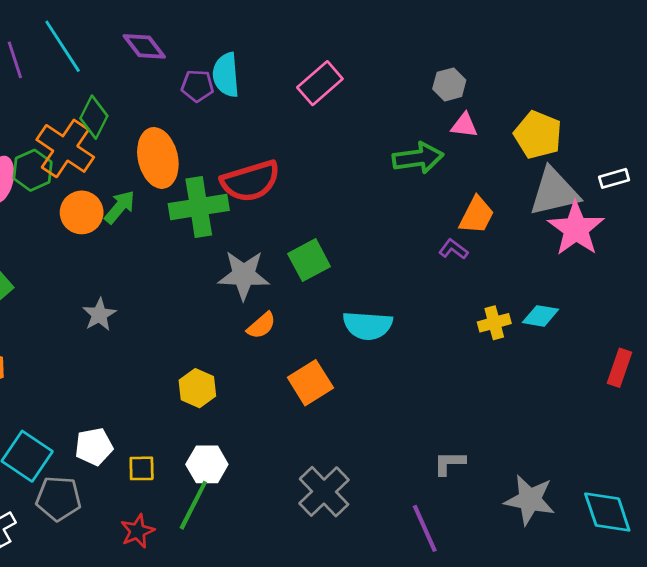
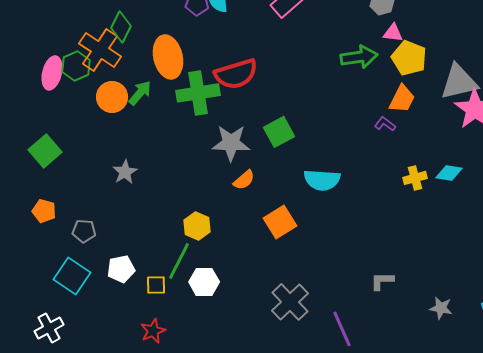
yellow pentagon: (538, 135) -> (409, 58), moved
gray pentagon: (58, 498) -> (84, 231), moved, size x0.7
gray star: (530, 500) -> (441, 308), size x0.6
green line: (193, 505) -> (179, 261), moved
purple line: (425, 528) -> (342, 329), moved

